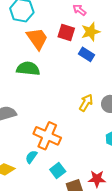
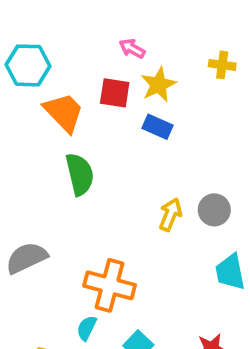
green semicircle: (28, 69) -> (80, 174), moved, turned 80

